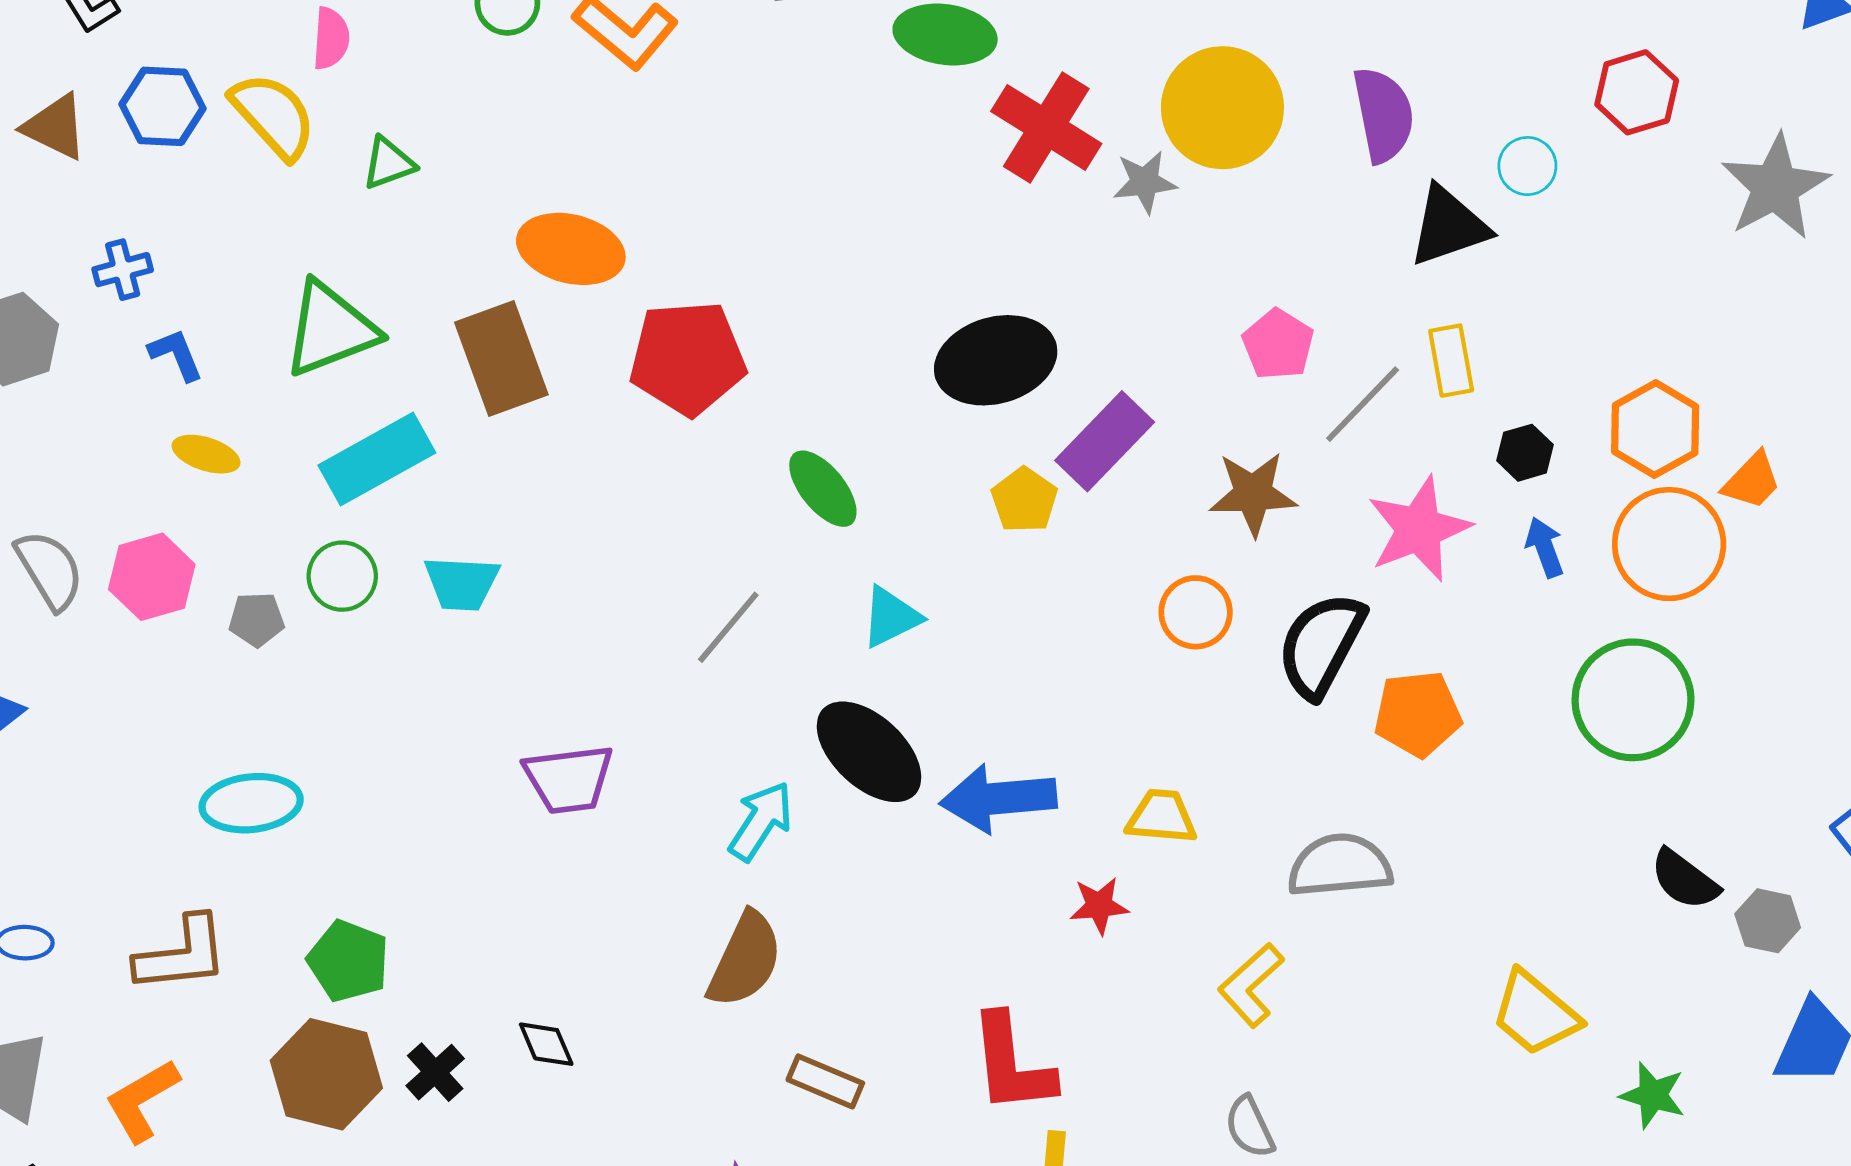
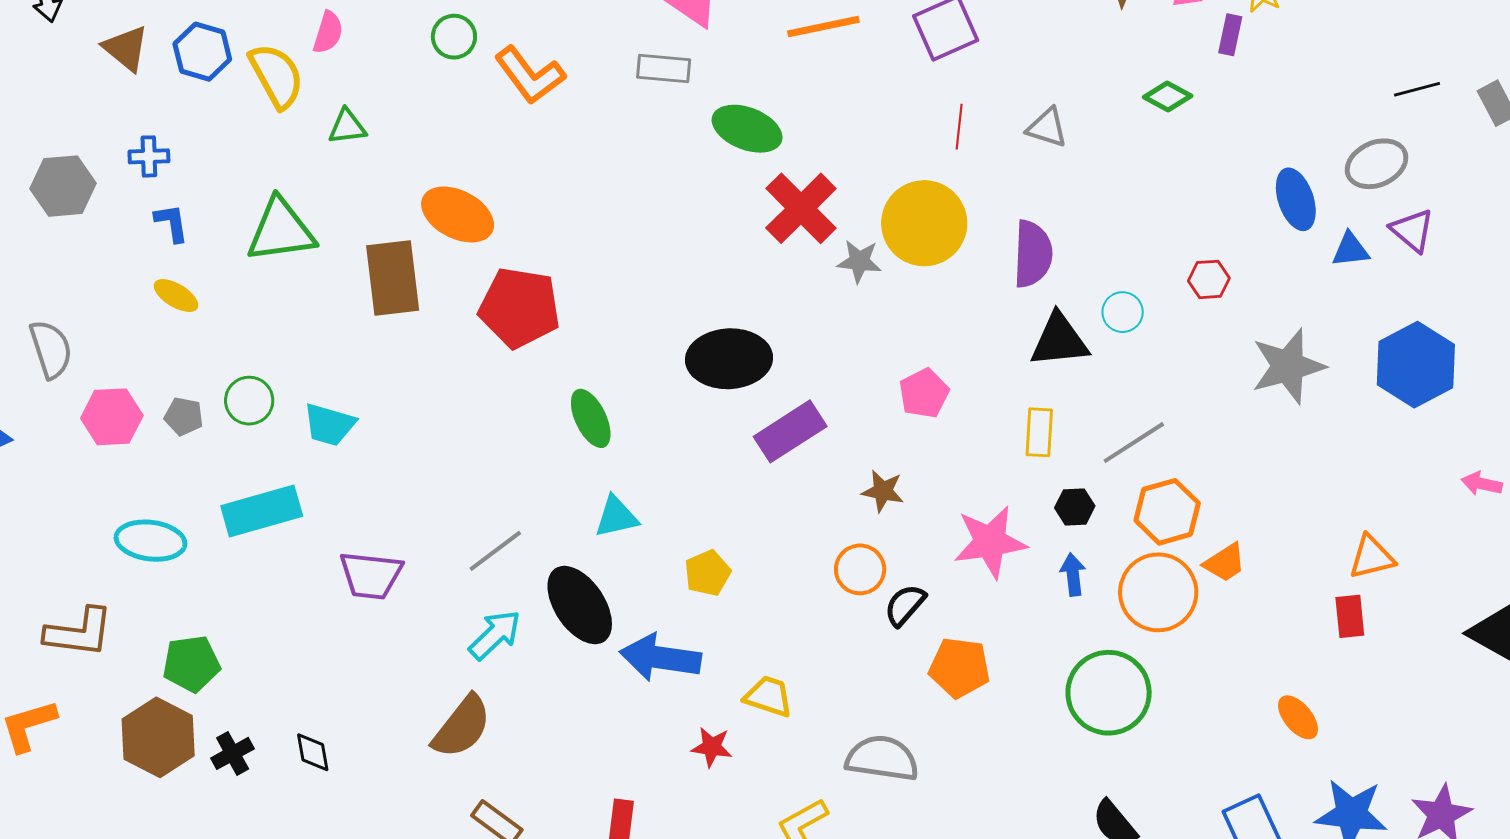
red hexagon: (1637, 92) -> (1209, 279), size x0.7
gray line: (1363, 404) -> (1134, 443), moved
cyan rectangle: (377, 459) -> (262, 511), moved
brown star: (1253, 494) -> (883, 491), size x0.7
yellow pentagon: (1024, 500) -> (707, 573), moved
pink hexagon: (152, 577) -> (112, 417), moved
orange circle: (1196, 612) -> (860, 569), moved
gray line: (728, 627) -> (495, 551), moved
black semicircle: (1321, 645) -> (905, 605), size x0.6
green pentagon: (348, 961) -> (191, 664), turned 30

